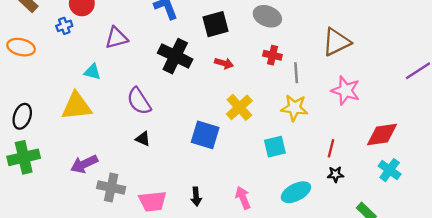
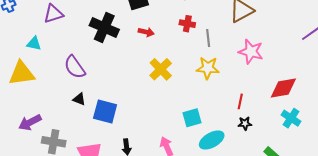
blue square: (205, 135) -> (105, 112), moved
cyan square: (275, 147) -> (192, 118), moved

